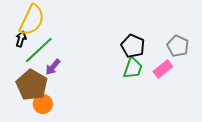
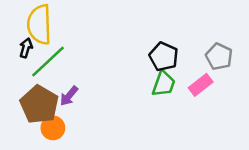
yellow semicircle: (32, 20) -> (39, 25), turned 152
purple arrow: (53, 67) -> (69, 96), moved

